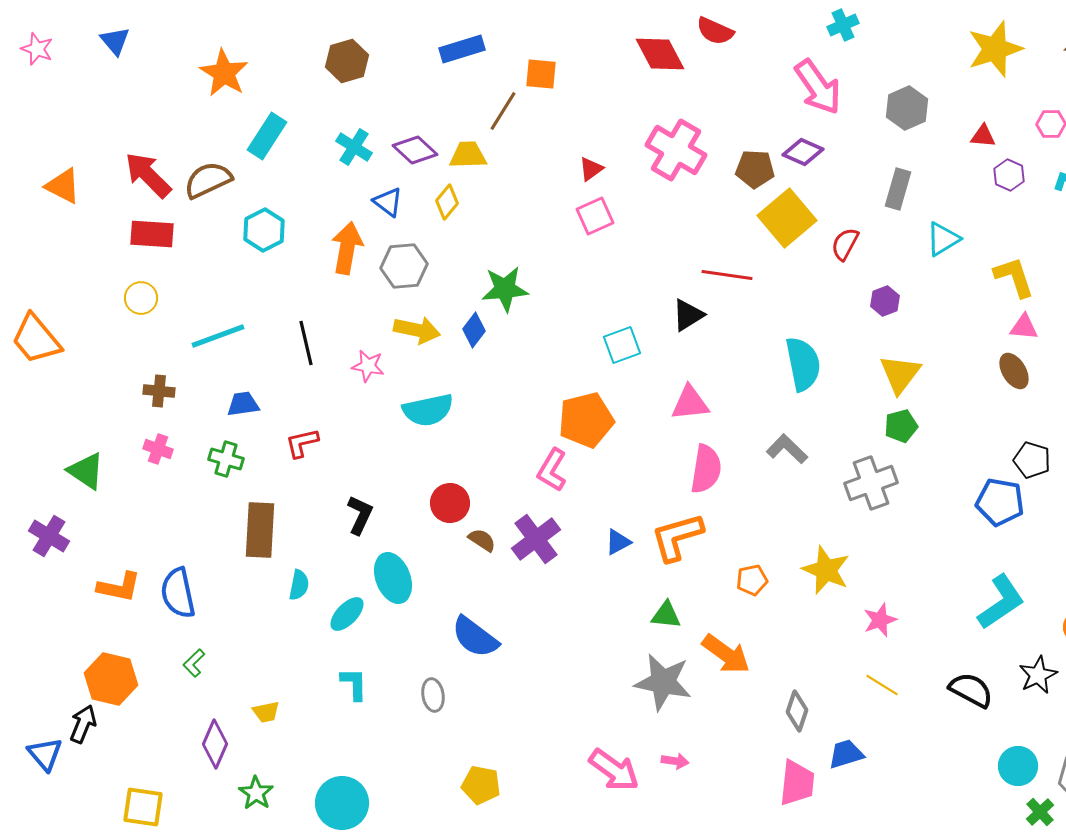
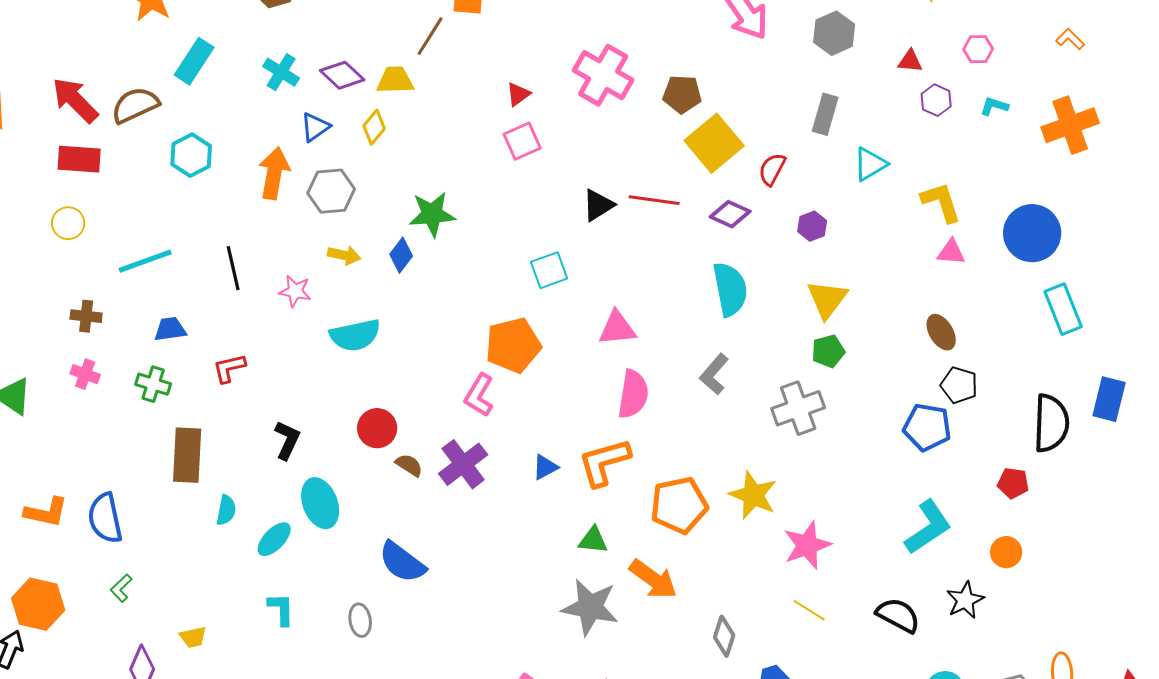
purple diamond: (803, 152) -> (730, 214), moved
blue triangle: (388, 202) -> (315, 127), turned 48
black triangle: (688, 315) -> (598, 205), moved
yellow arrow: (417, 330) -> (344, 255), size x0.7
brown ellipse: (1014, 371) -> (941, 332), moved
gray L-shape: (787, 449) -> (714, 374), turned -93
orange pentagon: (752, 580) -> (679, 505), size x1.8
pink star: (880, 620) -> (807, 545), size x1.4

